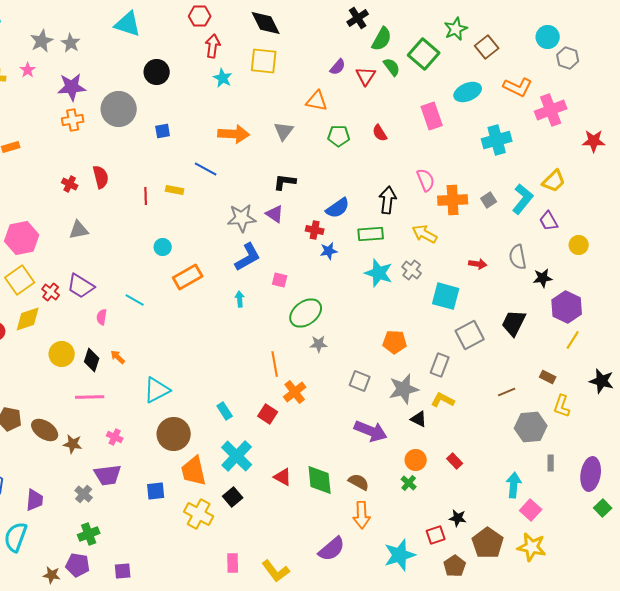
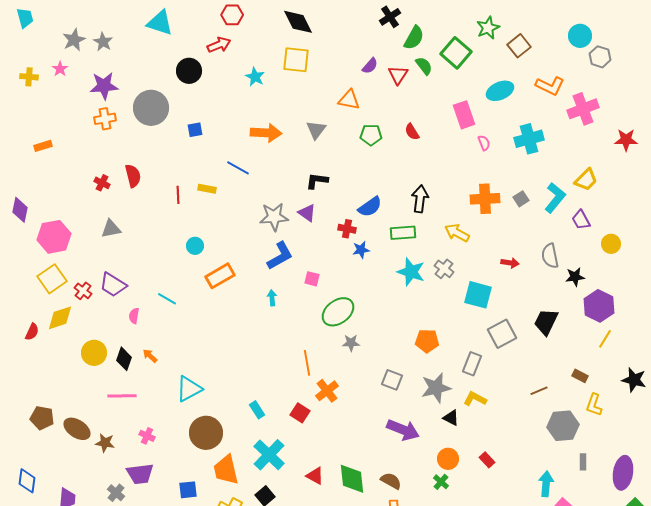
red arrow: (213, 46) -> (219, 45), moved, turned 60
pink semicircle: (426, 180) -> (484, 143), moved, size x0.7

